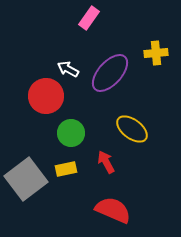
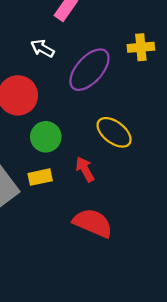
white arrow: (68, 69) -> (42, 48), moved

